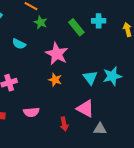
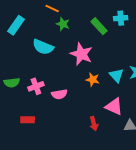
cyan semicircle: (19, 44) -> (43, 47), size x1.5
orange star: (55, 80) -> (93, 80), moved
pink semicircle: (31, 112) -> (59, 94), moved

